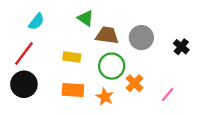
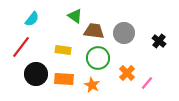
orange cross: (134, 83) -> (127, 73), moved
black circle: (24, 84) -> (36, 74), moved

